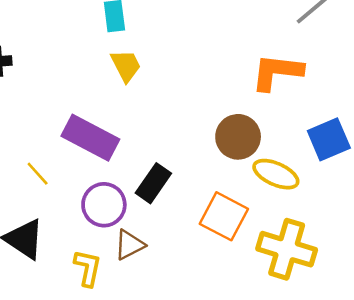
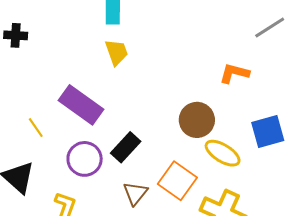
orange L-shape: (277, 72) -> (234, 73), size x0.7
brown triangle: (129, 245) -> (135, 193), moved, turned -32

